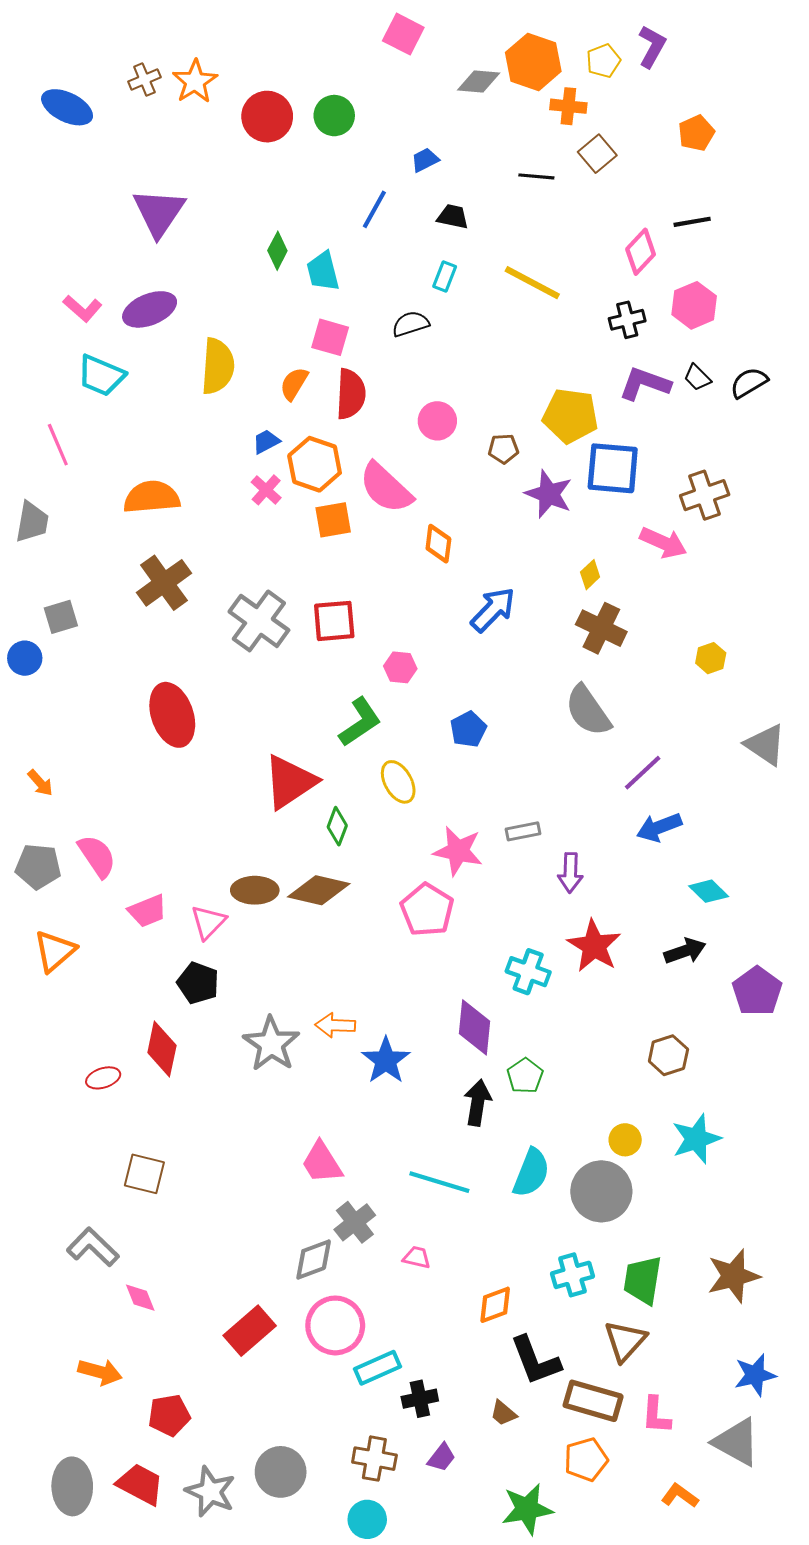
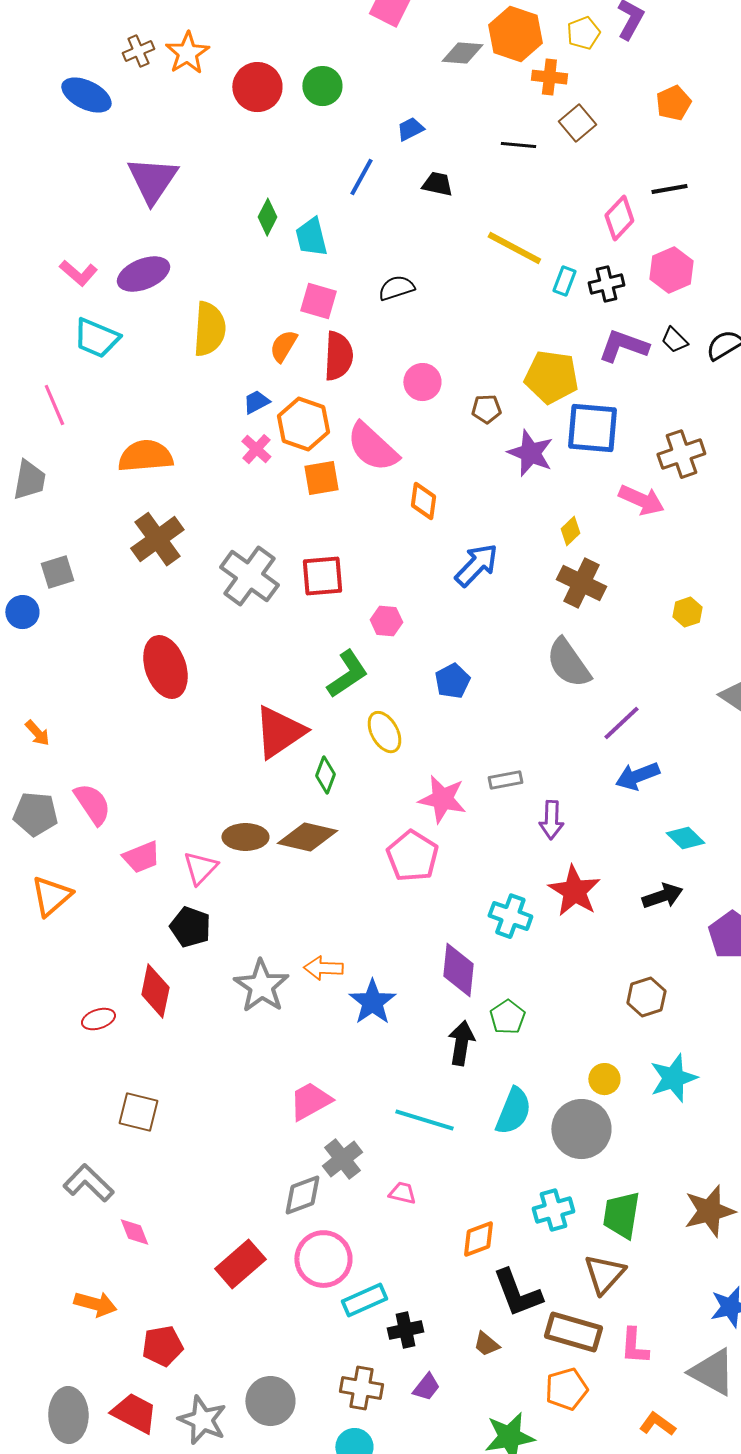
blue ellipse: (67, 107) -> (86, 95), moved
cyan rectangle: (445, 276) -> (564, 281), moved
pink trapezoid: (322, 1162) -> (310, 1101), turned 93

